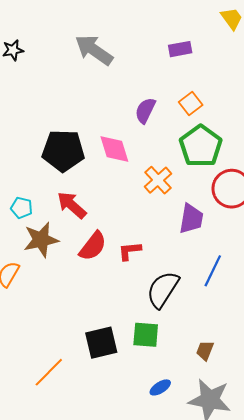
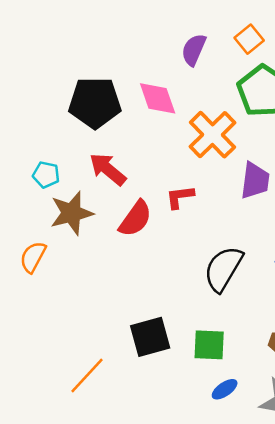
orange cross: (158, 180) -> (212, 135), size x1.4
red L-shape: (130, 251) -> (180, 197), moved
green square: (146, 335) -> (209, 345), moved

